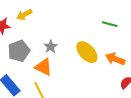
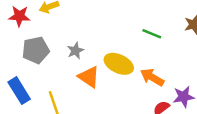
yellow ellipse: (87, 52) -> (119, 64), turned -30
orange triangle: (43, 67) -> (89, 77), moved

